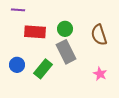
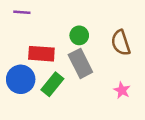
red rectangle: (35, 32) -> (41, 54), moved
blue circle: (17, 65) -> (21, 79), size x1.5

